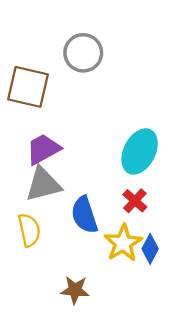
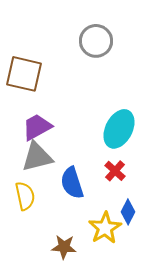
gray circle: (83, 53) -> (96, 41), moved
yellow star: (123, 243) -> (105, 228), moved

